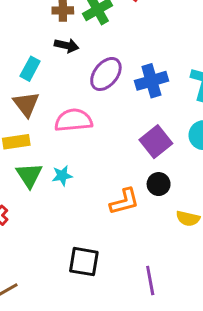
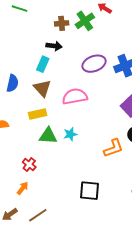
black arrow: (67, 46) -> (54, 46), moved
purple ellipse: (106, 74) -> (94, 64), turned 35
green triangle: (29, 175) -> (48, 136), turned -48

